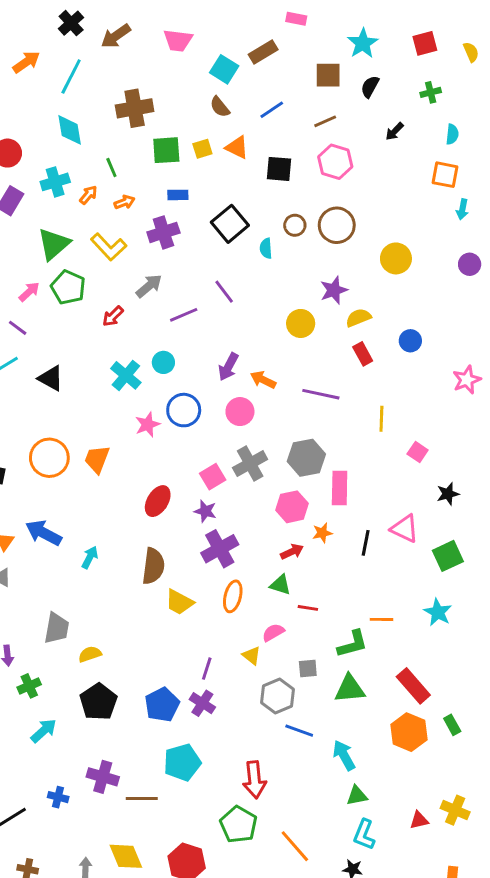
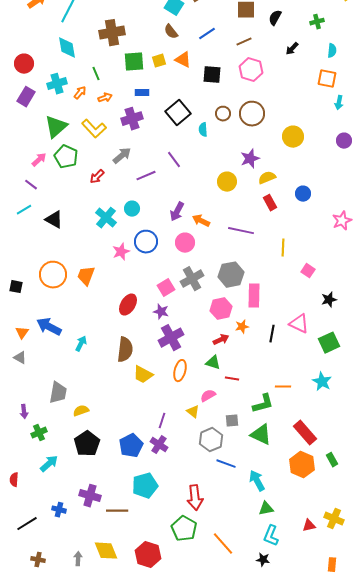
green triangle: (350, 689) -> (261, 435), turned 30

